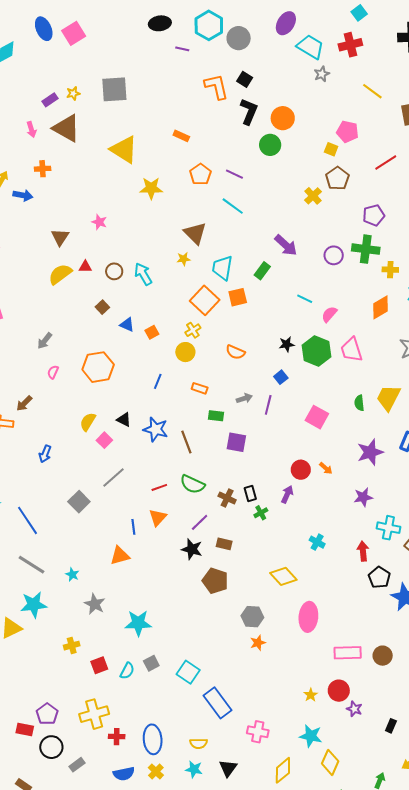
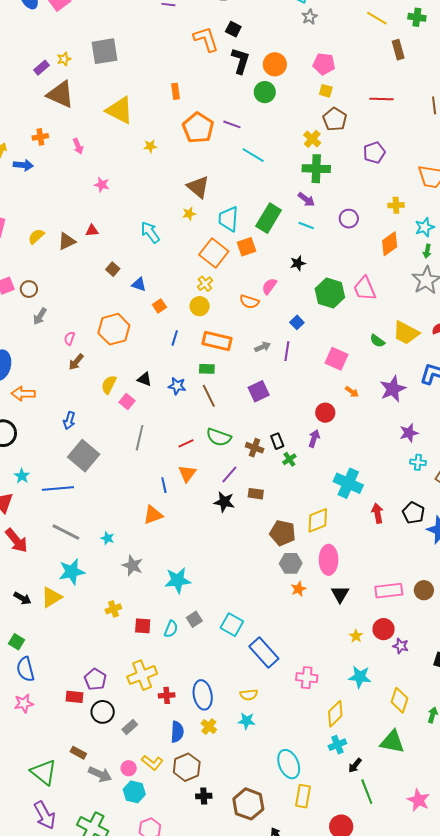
yellow line: (372, 91) -> (377, 18), moved
pink arrow: (31, 129) -> (78, 146), moved
pink pentagon: (347, 132) -> (324, 64), moved
orange rectangle: (181, 136) -> (175, 91), turned 63
red line: (386, 163) -> (382, 99), turned 40
orange pentagon: (200, 174) -> (198, 128), size x1.4
yellow star: (151, 188) -> (150, 146), size x0.6
cyan line: (233, 206) -> (253, 155), moved
brown triangle: (60, 237) -> (67, 241), moved, turned 36
purple arrow: (286, 245) -> (306, 199), moved, size x0.7
green cross: (366, 249) -> (316, 169), moved
purple circle: (334, 255) -> (349, 219), moved
brown circle: (114, 271) -> (29, 289), moved
green rectangle: (262, 271) -> (269, 218), size x1.6
yellow semicircle: (60, 274) -> (36, 236), moved, size x0.7
cyan line: (305, 299) -> (306, 226), moved
pink semicircle: (329, 314) -> (269, 286), moved
orange square: (152, 332) -> (159, 306), moved
gray arrow: (45, 341) -> (40, 316), moved
black star: (287, 344) -> (298, 263), moved
orange rectangle: (200, 388) -> (217, 341), size x1.8
yellow trapezoid: (388, 398) -> (406, 333), turned -84
brown arrow: (24, 403) -> (76, 362), moved
green semicircle: (359, 403) -> (377, 341), turned -42
green rectangle: (216, 416) -> (207, 369), moved
blue star: (156, 429) -> (177, 386), size x0.7
purple square: (236, 442) -> (259, 391), turned -30
orange arrow: (326, 468) -> (352, 392), moved
gray line: (114, 477) -> (140, 438), turned -30
purple star: (363, 497) -> (409, 433), moved
gray square: (79, 502) -> (84, 456), moved, size x1.4
blue line: (28, 520) -> (58, 488), turned -56
cyan cross: (388, 528) -> (418, 462), size x0.7
cyan cross: (317, 542) -> (348, 483), size x1.8
red arrow: (363, 551) -> (377, 513), moved
yellow diamond: (283, 576) -> (318, 520), turned -64
brown pentagon: (215, 581) -> (283, 533), moved
pink ellipse: (308, 617) -> (329, 560), moved
red square: (99, 665) -> (143, 626), turned 30
yellow diamond: (330, 762) -> (400, 700), moved
black triangle: (228, 768) -> (340, 594), moved
blue semicircle: (124, 774) -> (177, 732), turned -70

